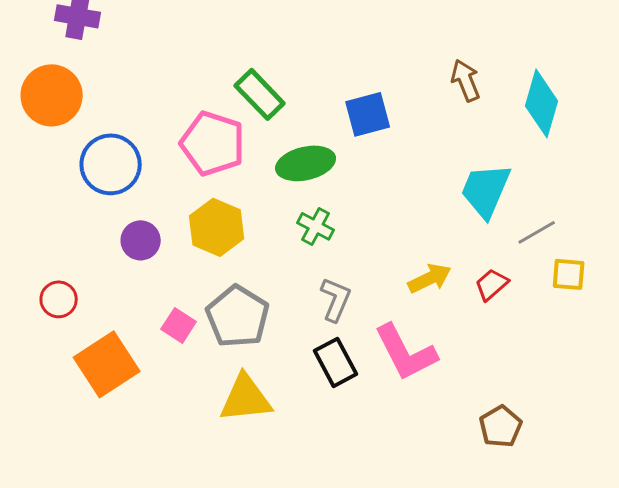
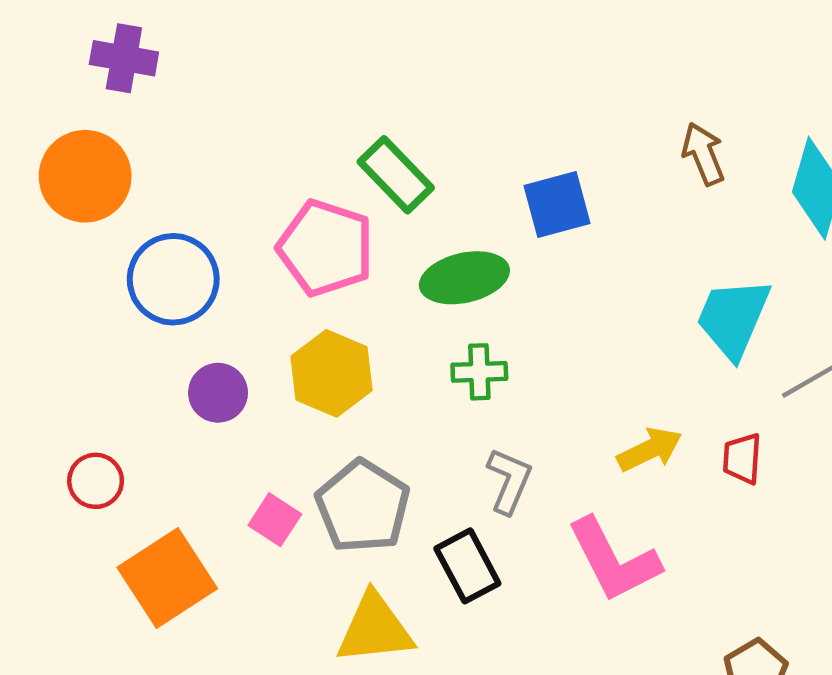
green cross: (316, 226) -> (479, 372), turned -30
red trapezoid: (492, 284) -> (742, 458), turned -45
black rectangle: (336, 362) -> (467, 566), moved

